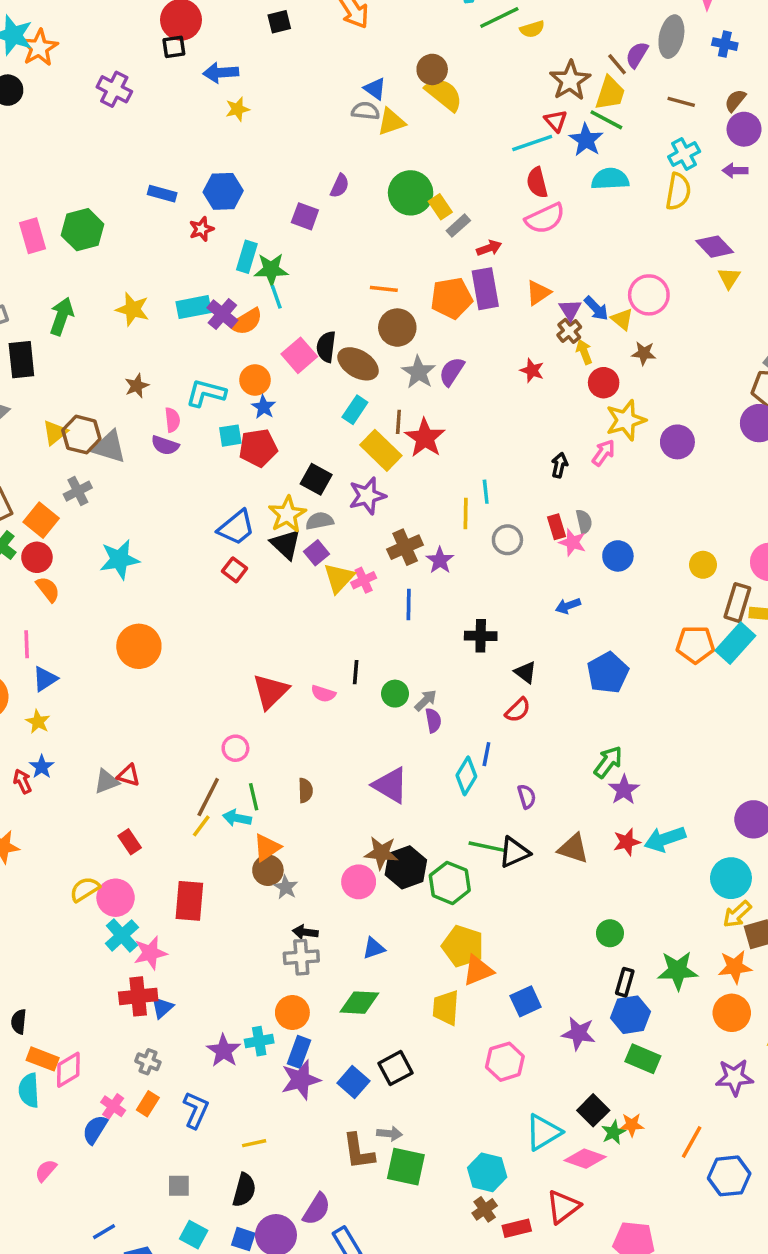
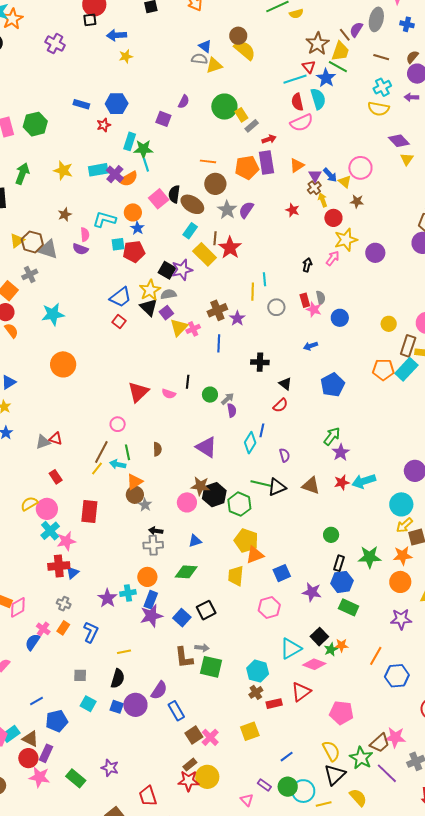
cyan semicircle: (610, 179) -> (318, 99), moved, turned 75
yellow semicircle: (678, 192) -> (378, 109), turned 90
purple star: (367, 496) -> (182, 270), moved

